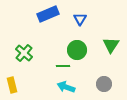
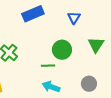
blue triangle: (80, 19) -> (74, 18), moved

